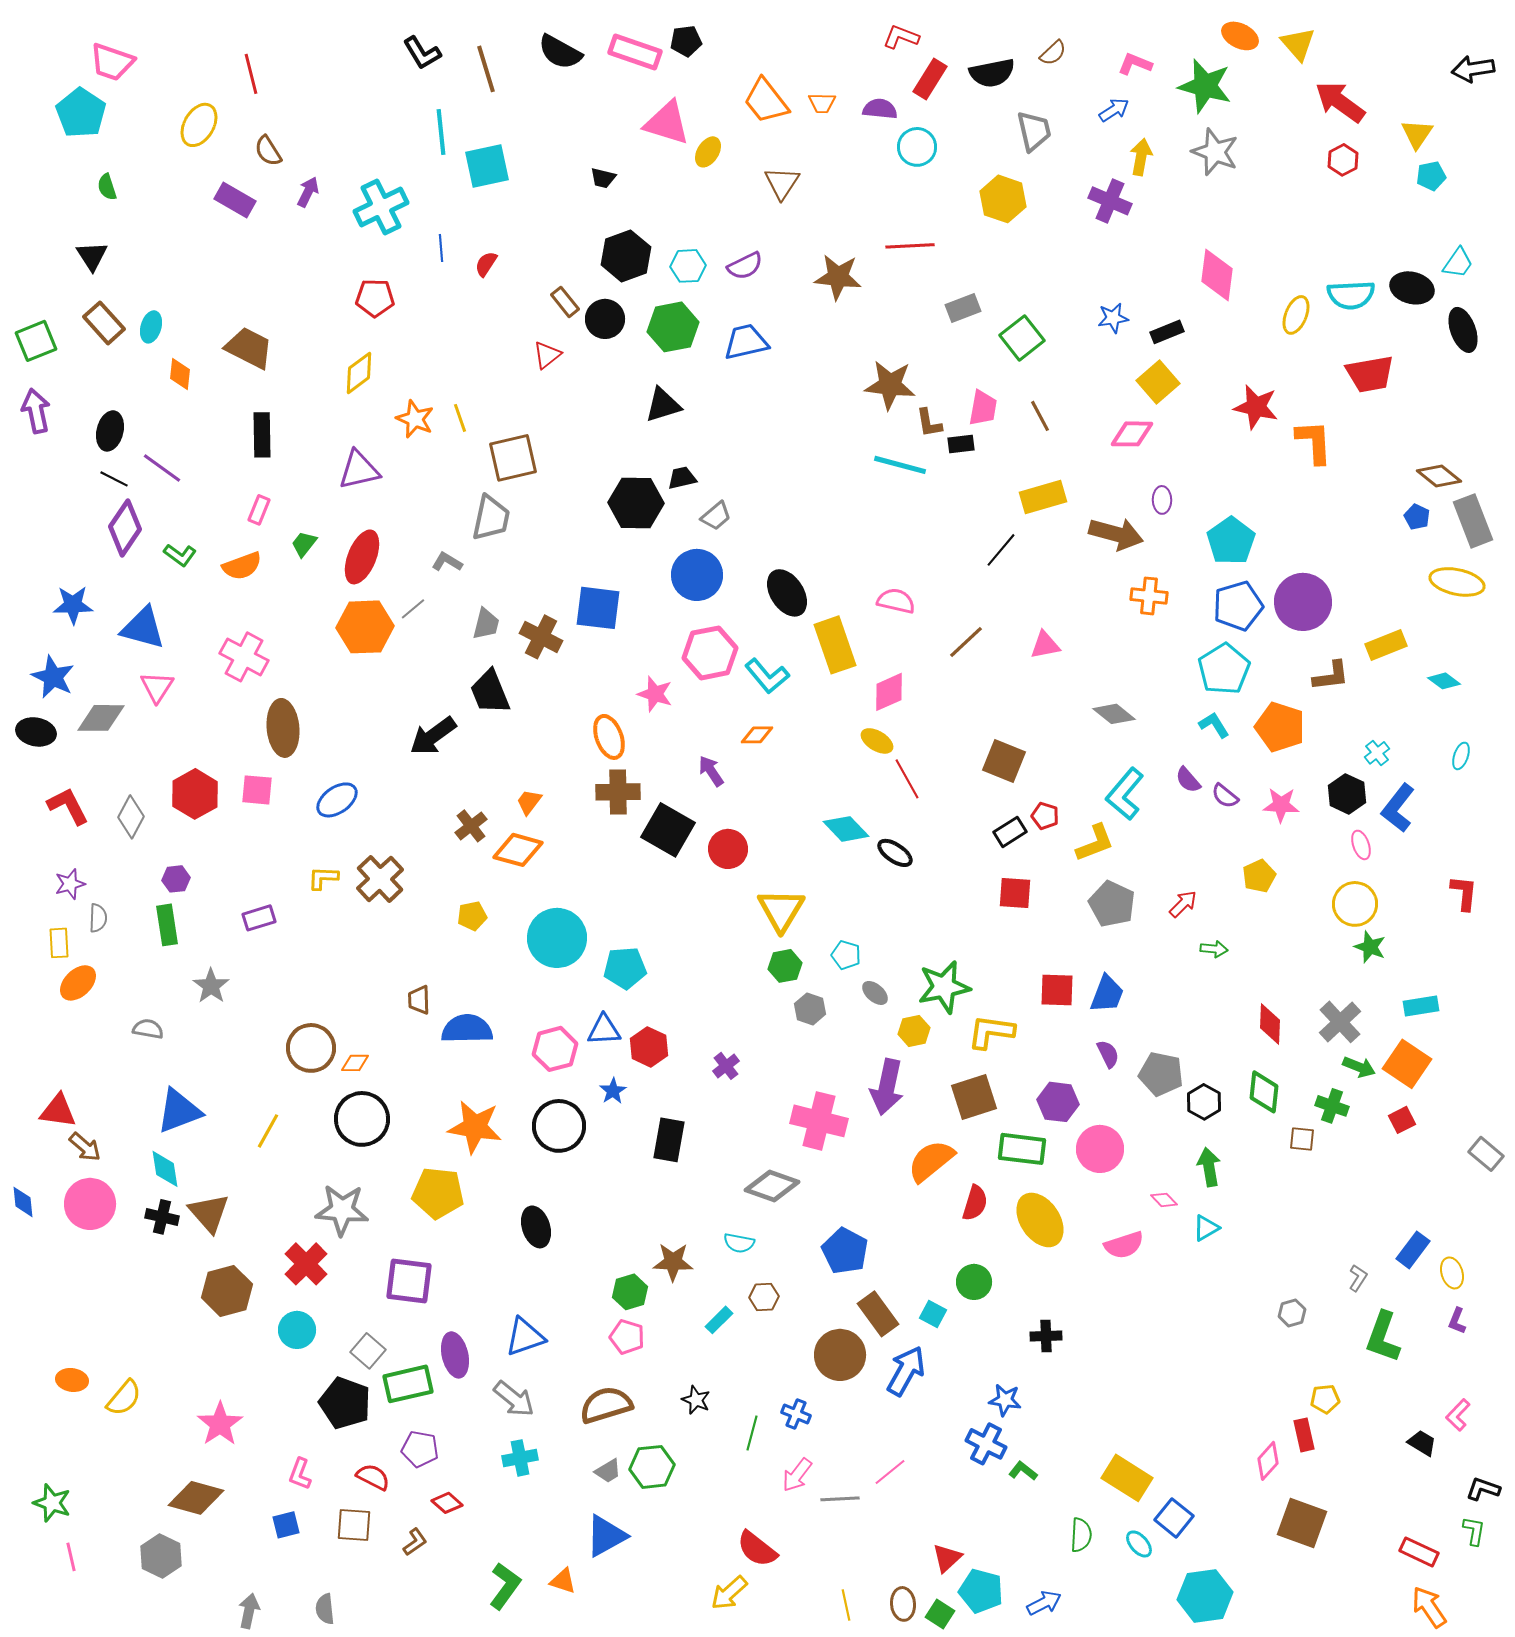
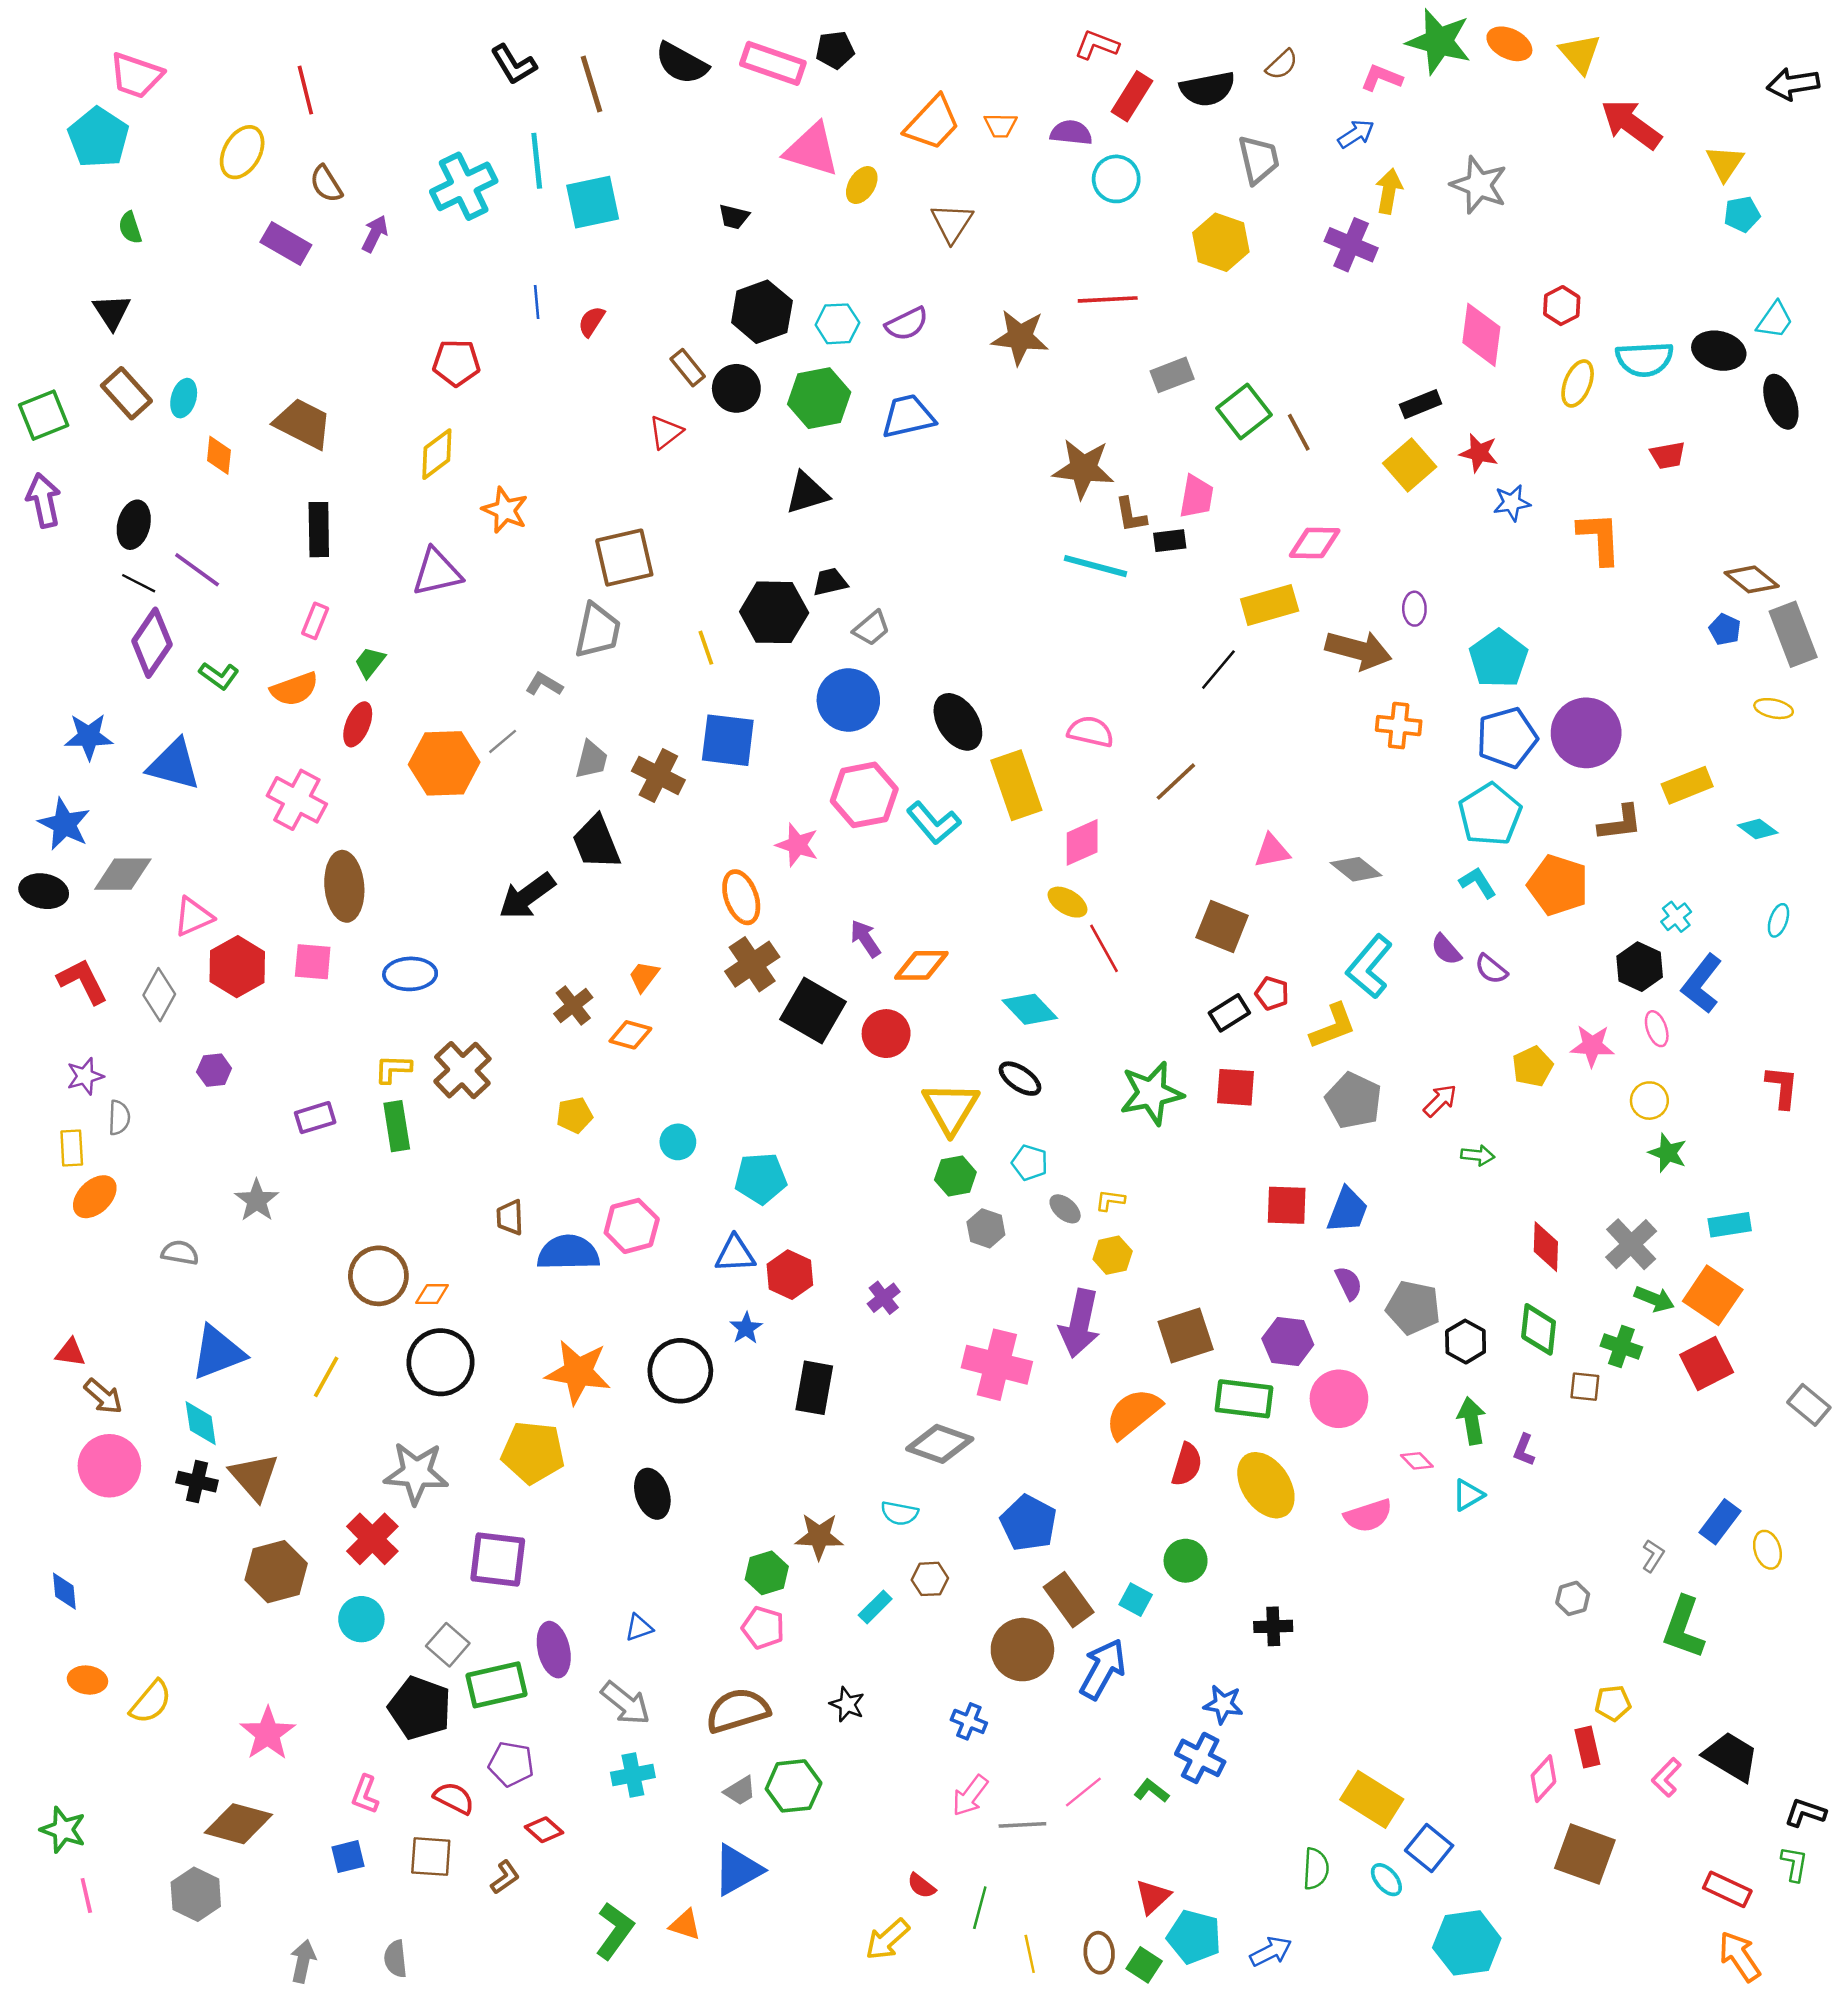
green star: (1205, 86) -> (1439, 41), moved
orange trapezoid: (766, 101) -> (932, 123), turned -99
red hexagon: (1343, 160) -> (1562, 306), moved
cyan cross: (381, 207) -> (464, 186), moved
blue star: (1113, 318) -> (1512, 503), moved
red trapezoid: (1370, 374) -> (1668, 455), size x0.6
red star: (1256, 407) -> (1479, 453), moved, size x0.7
brown line: (1040, 416) -> (1299, 432), moved
yellow line: (460, 418) -> (706, 648), moved
pink diamond: (1132, 434) -> (1315, 543), moved
red ellipse: (362, 557) -> (358, 724), moved, size x0.7
yellow ellipse: (1457, 582) -> (1774, 709), size x0.6
pink triangle: (1045, 645) -> (1272, 851), moved
pink triangle: (157, 687) -> (193, 917), moved, turned 33
orange diamond: (757, 735) -> (921, 965), moved, size x1.4
brown cross: (618, 792) -> (752, 964), turned -33
blue ellipse: (337, 800) -> (410, 974), turned 33
pink star: (1281, 805) -> (1592, 1046), moved
orange diamond: (518, 850) -> (630, 1035), size x0.7
black ellipse: (895, 853) -> (1020, 1079), moved
yellow circle: (1355, 904) -> (1649, 1101), size x0.7
green rectangle: (167, 925) -> (397, 1126), moved
cyan circle: (557, 938) -> (678, 1142), size x0.5
green star: (944, 987) -> (1151, 1093), moved
yellow L-shape: (991, 1032) -> (1110, 1200), moved, size x0.5
pink hexagon: (555, 1049) -> (632, 1226), moved
red triangle: (58, 1111) -> (70, 1353), size x0.7
red square: (1402, 1120) -> (1707, 1363), size x1.6
blue diamond: (23, 1202) -> (64, 1591), moved
purple L-shape: (1457, 1321) -> (1524, 1450), moved
blue triangle: (525, 1337) -> (639, 1628), size x0.6
pink L-shape: (1458, 1415) -> (1666, 1777), moved
green line: (752, 1433) -> (980, 1908), moved
black trapezoid: (1422, 1443) -> (1731, 1757), size x1.6
green L-shape: (1023, 1471) -> (1151, 1791), moved
red semicircle: (757, 1549) -> (921, 1886), size x0.6

